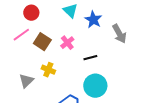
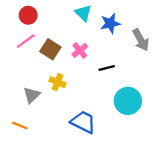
red circle: (31, 13) -> (28, 15), moved
blue star: (93, 20) -> (110, 23), turned 30
cyan circle: (95, 86) -> (128, 101), moved

